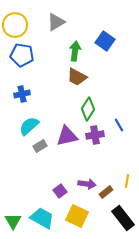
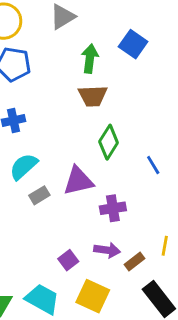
brown trapezoid: (77, 77) -> (93, 96), turned -30
purple cross: (95, 135) -> (113, 208), moved

